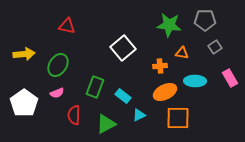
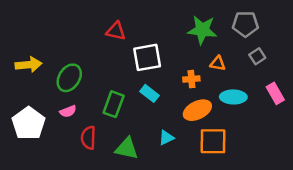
red triangle: (67, 26) -> (116, 31), moved
white square: (123, 48) -> (147, 57), turned 30
cyan rectangle: (123, 96) -> (149, 93), moved
green triangle: (106, 124) -> (127, 148), turned 40

